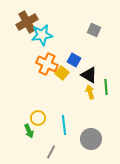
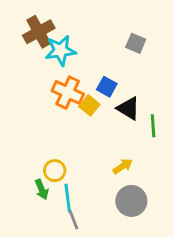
yellow arrow: (90, 92) -> (123, 166), moved, turned 72
cyan line: (64, 125) -> (68, 198), moved
gray line: (51, 152) -> (73, 220), turned -48

